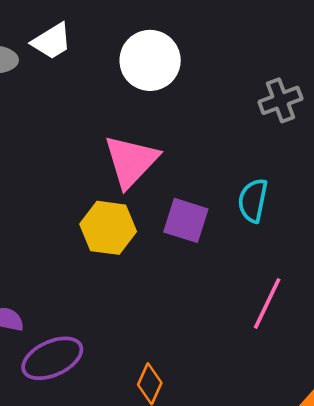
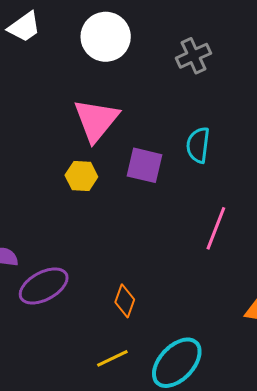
gray cross: (280, 100) -> (194, 56), moved
yellow hexagon: (108, 228) -> (81, 176), size x0.7

